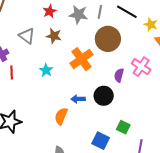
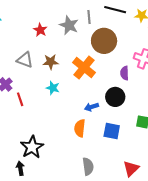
gray star: (78, 14) -> (69, 25), turned 30
brown star: (54, 36) -> (51, 62), moved
blue square: (101, 141) -> (112, 131), moved

